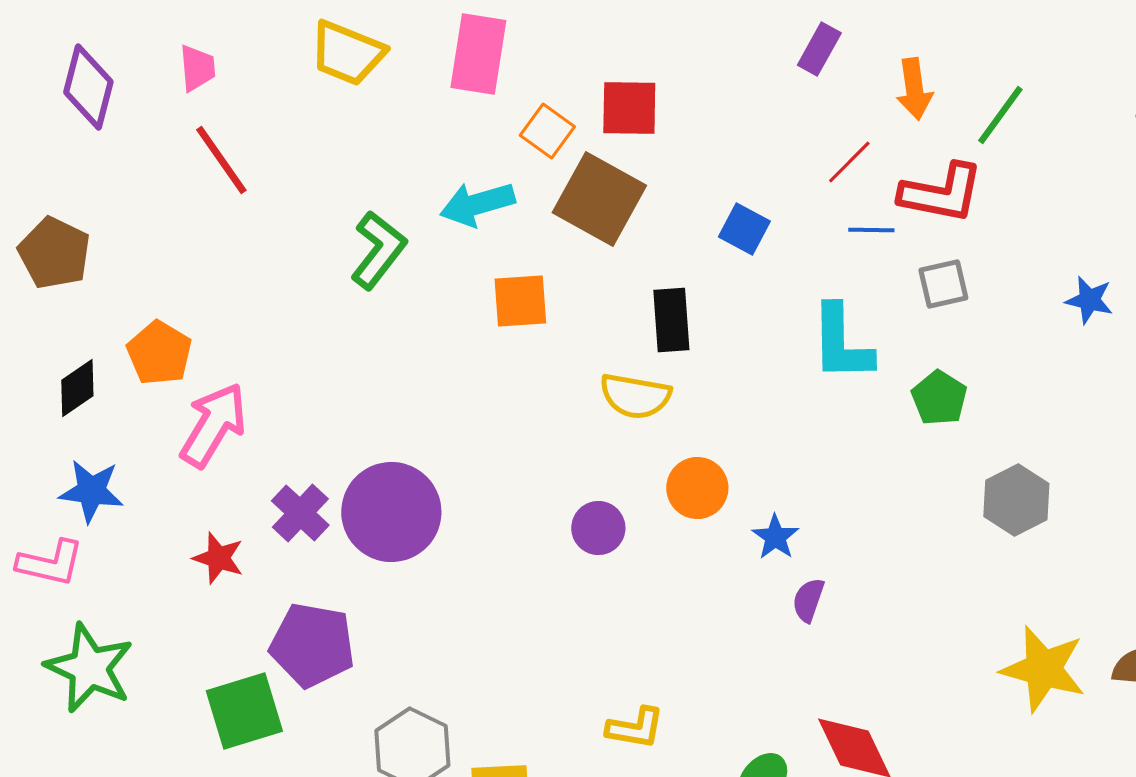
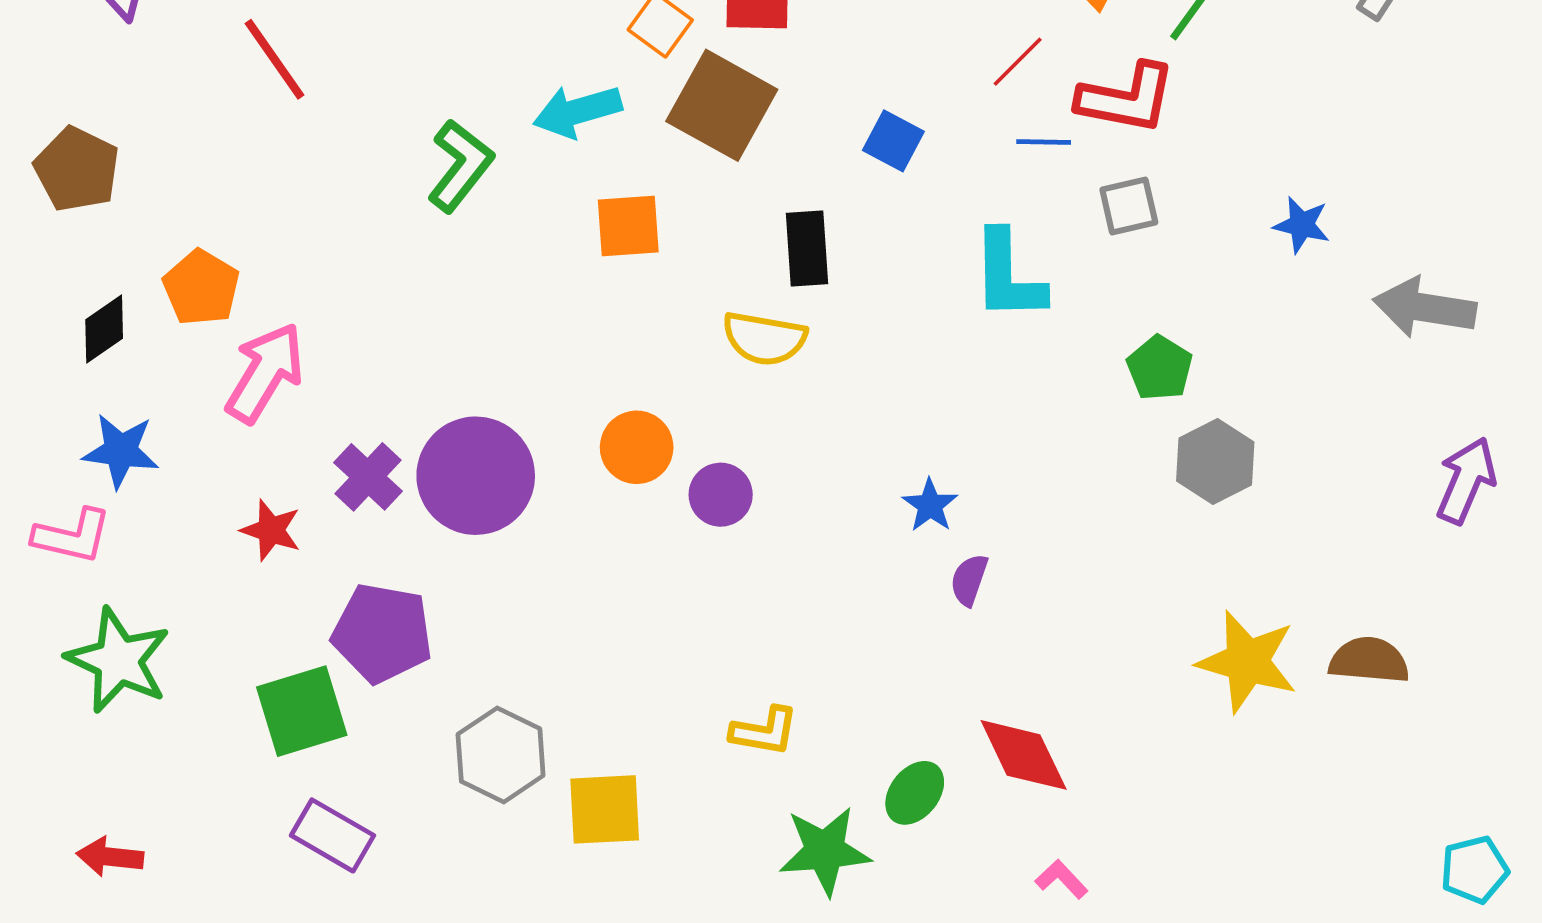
green pentagon: (939, 398) -> (1160, 368), moved
orange circle: (697, 488) -> (637, 447), moved

